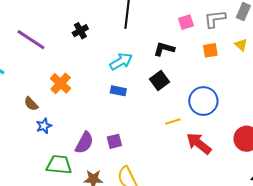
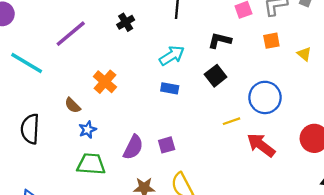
purple line: (31, 40) -> (71, 34), turned -72
yellow triangle: (241, 45) -> (304, 54), moved
green trapezoid: (59, 165) -> (91, 164), moved

